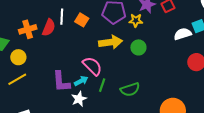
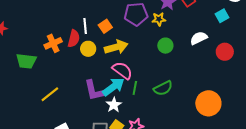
orange square: (82, 20) -> (105, 26), turned 32
white semicircle: (183, 34) -> (199, 38), moved
yellow arrow: (111, 42) -> (116, 47), moved
yellow circle: (18, 57) -> (88, 49), moved
cyan arrow: (81, 81) -> (113, 87), size x1.6

